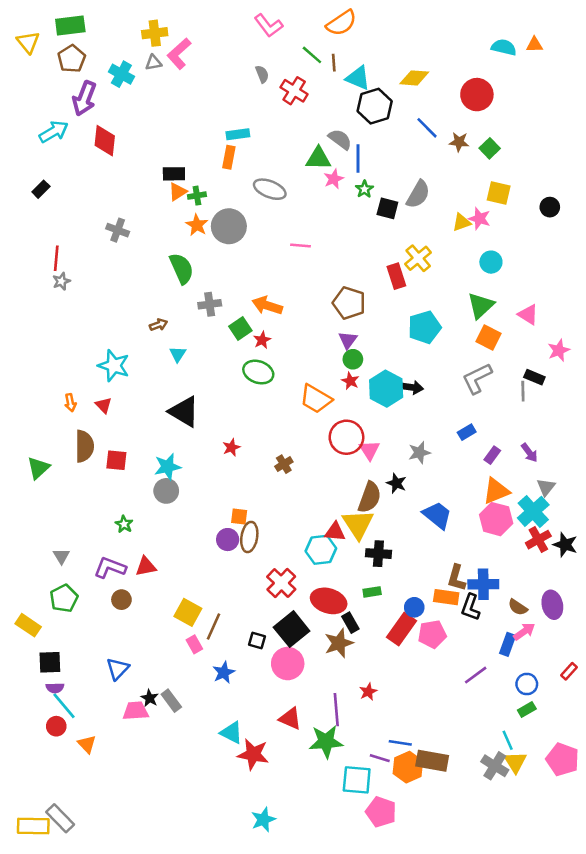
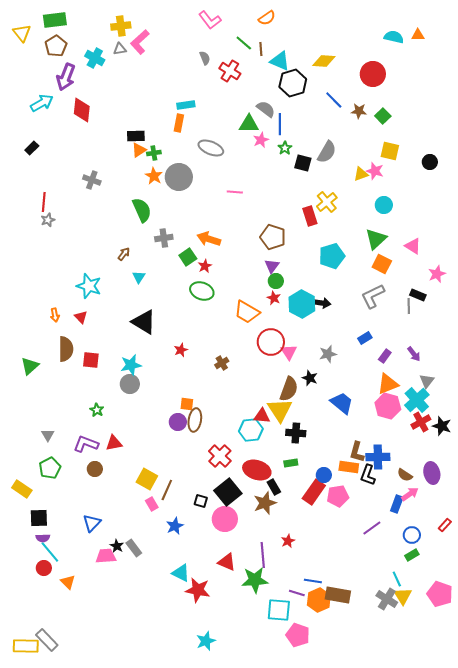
orange semicircle: (341, 23) -> (267, 18), size x0.7
brown arrow: (159, 325) -> (124, 254), turned -32

